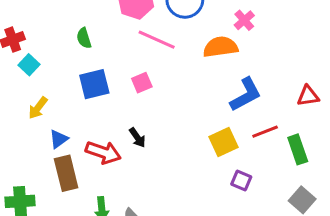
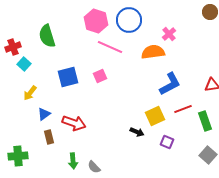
green semicircle: (84, 38) -> (47, 36), moved, size x1.6
black arrow: (137, 138) -> (137, 132), moved, turned -32
brown rectangle: (66, 173) -> (49, 137), size x0.6

